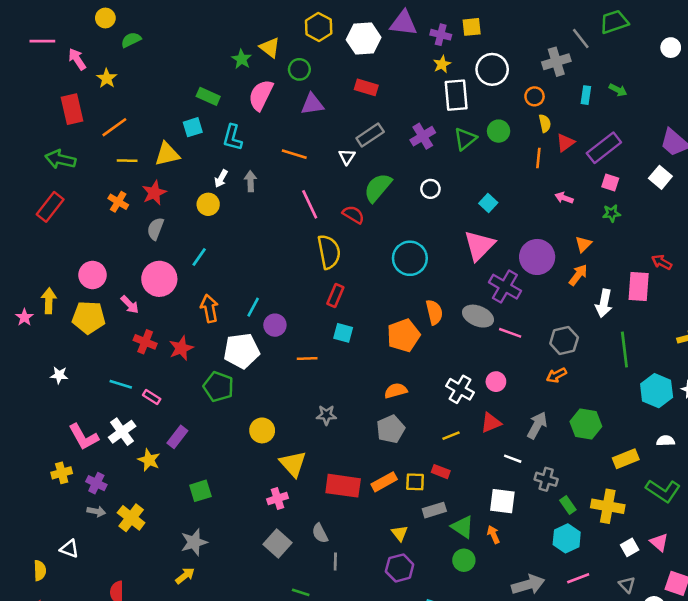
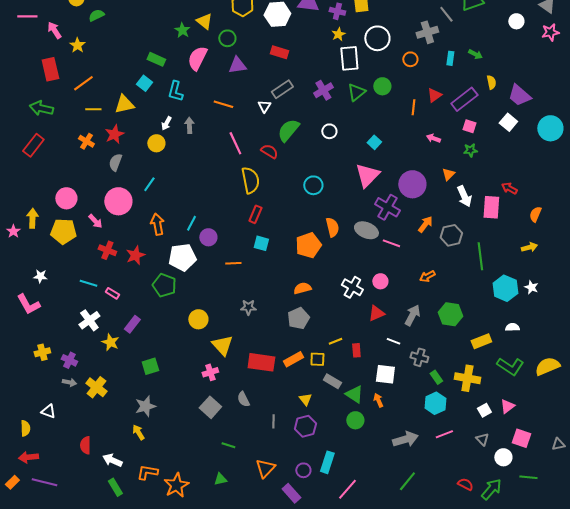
yellow semicircle: (545, 123) -> (491, 82), moved
cyan square: (193, 127) -> (144, 83), turned -35
cyan circle: (410, 258) -> (313, 185), size x0.7
orange arrow: (578, 275) -> (425, 224), moved
white arrow: (604, 303) -> (464, 196), moved, turned -35
gray hexagon: (564, 340) -> (451, 235), moved
yellow line: (451, 436) -> (335, 341), moved
pink L-shape: (84, 437) -> (28, 304), moved
red rectangle: (441, 472) -> (356, 350), moved, turned 64
gray rectangle: (434, 510) -> (332, 381), turned 48
pink triangle: (659, 542) -> (507, 406), turned 42
gray line: (335, 562) -> (273, 421), moved
yellow arrow: (185, 576) -> (138, 432), turned -84

